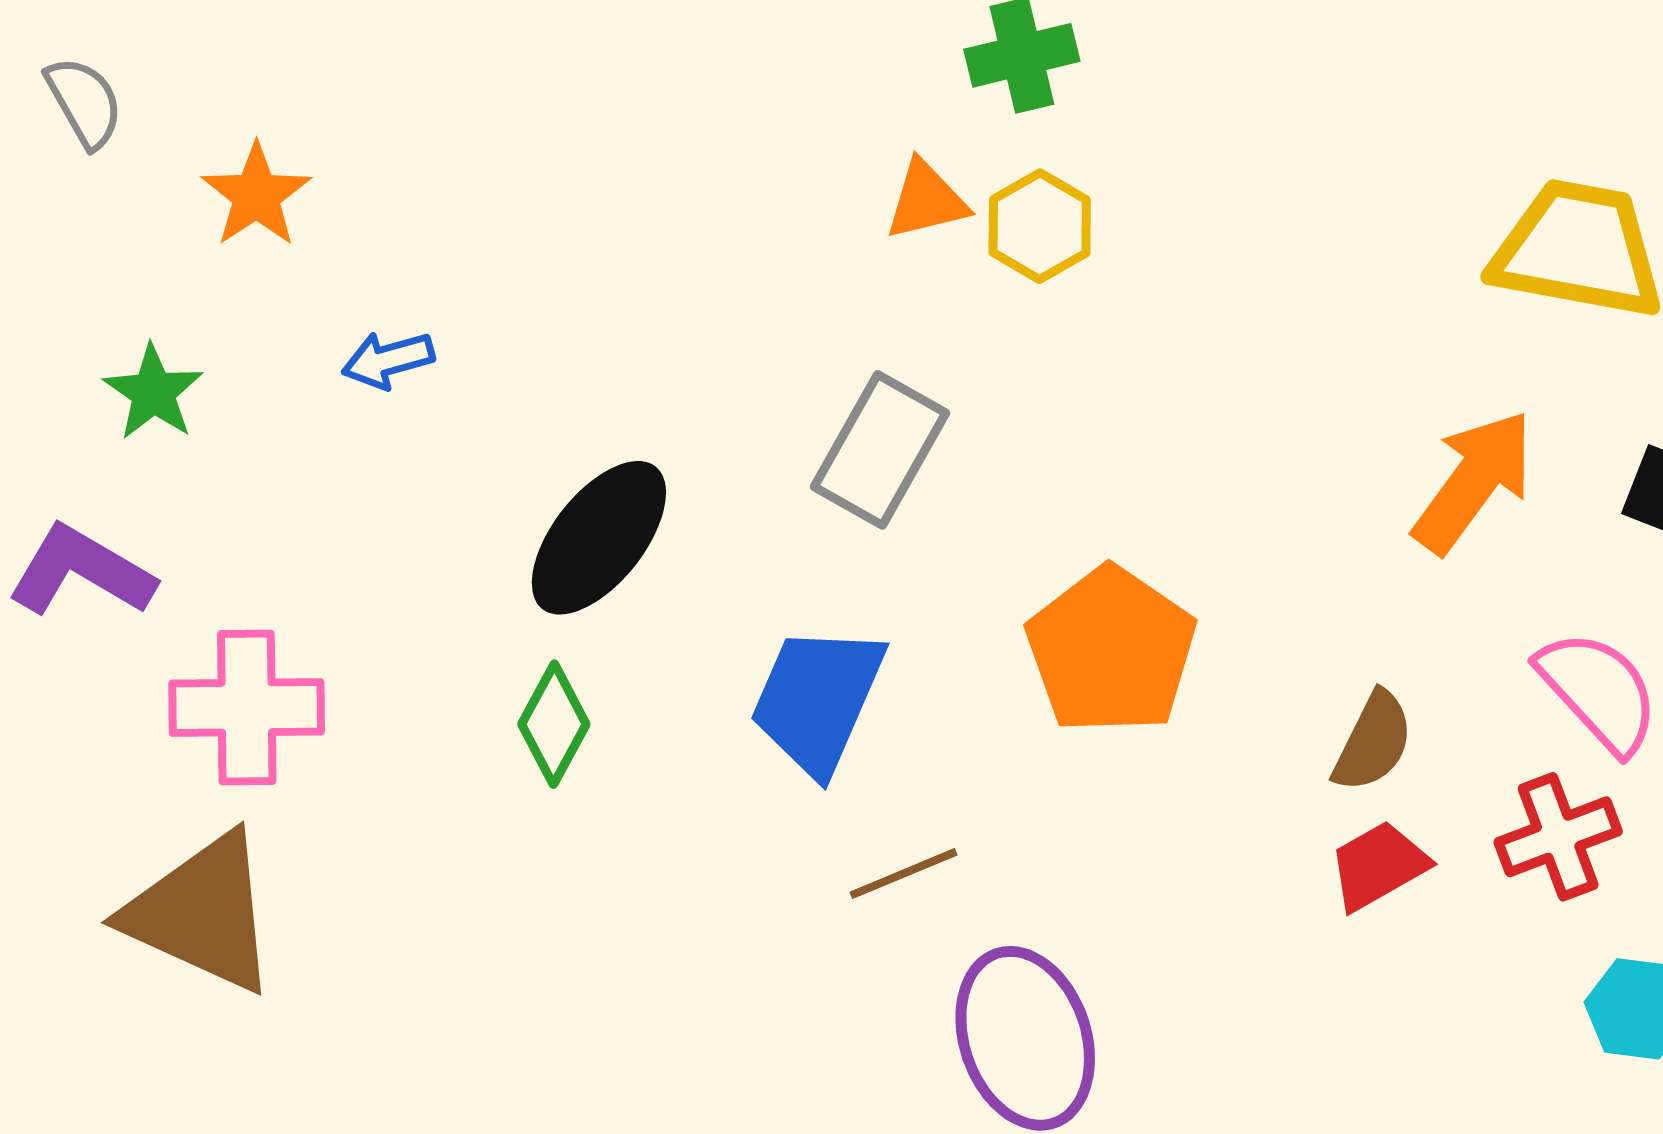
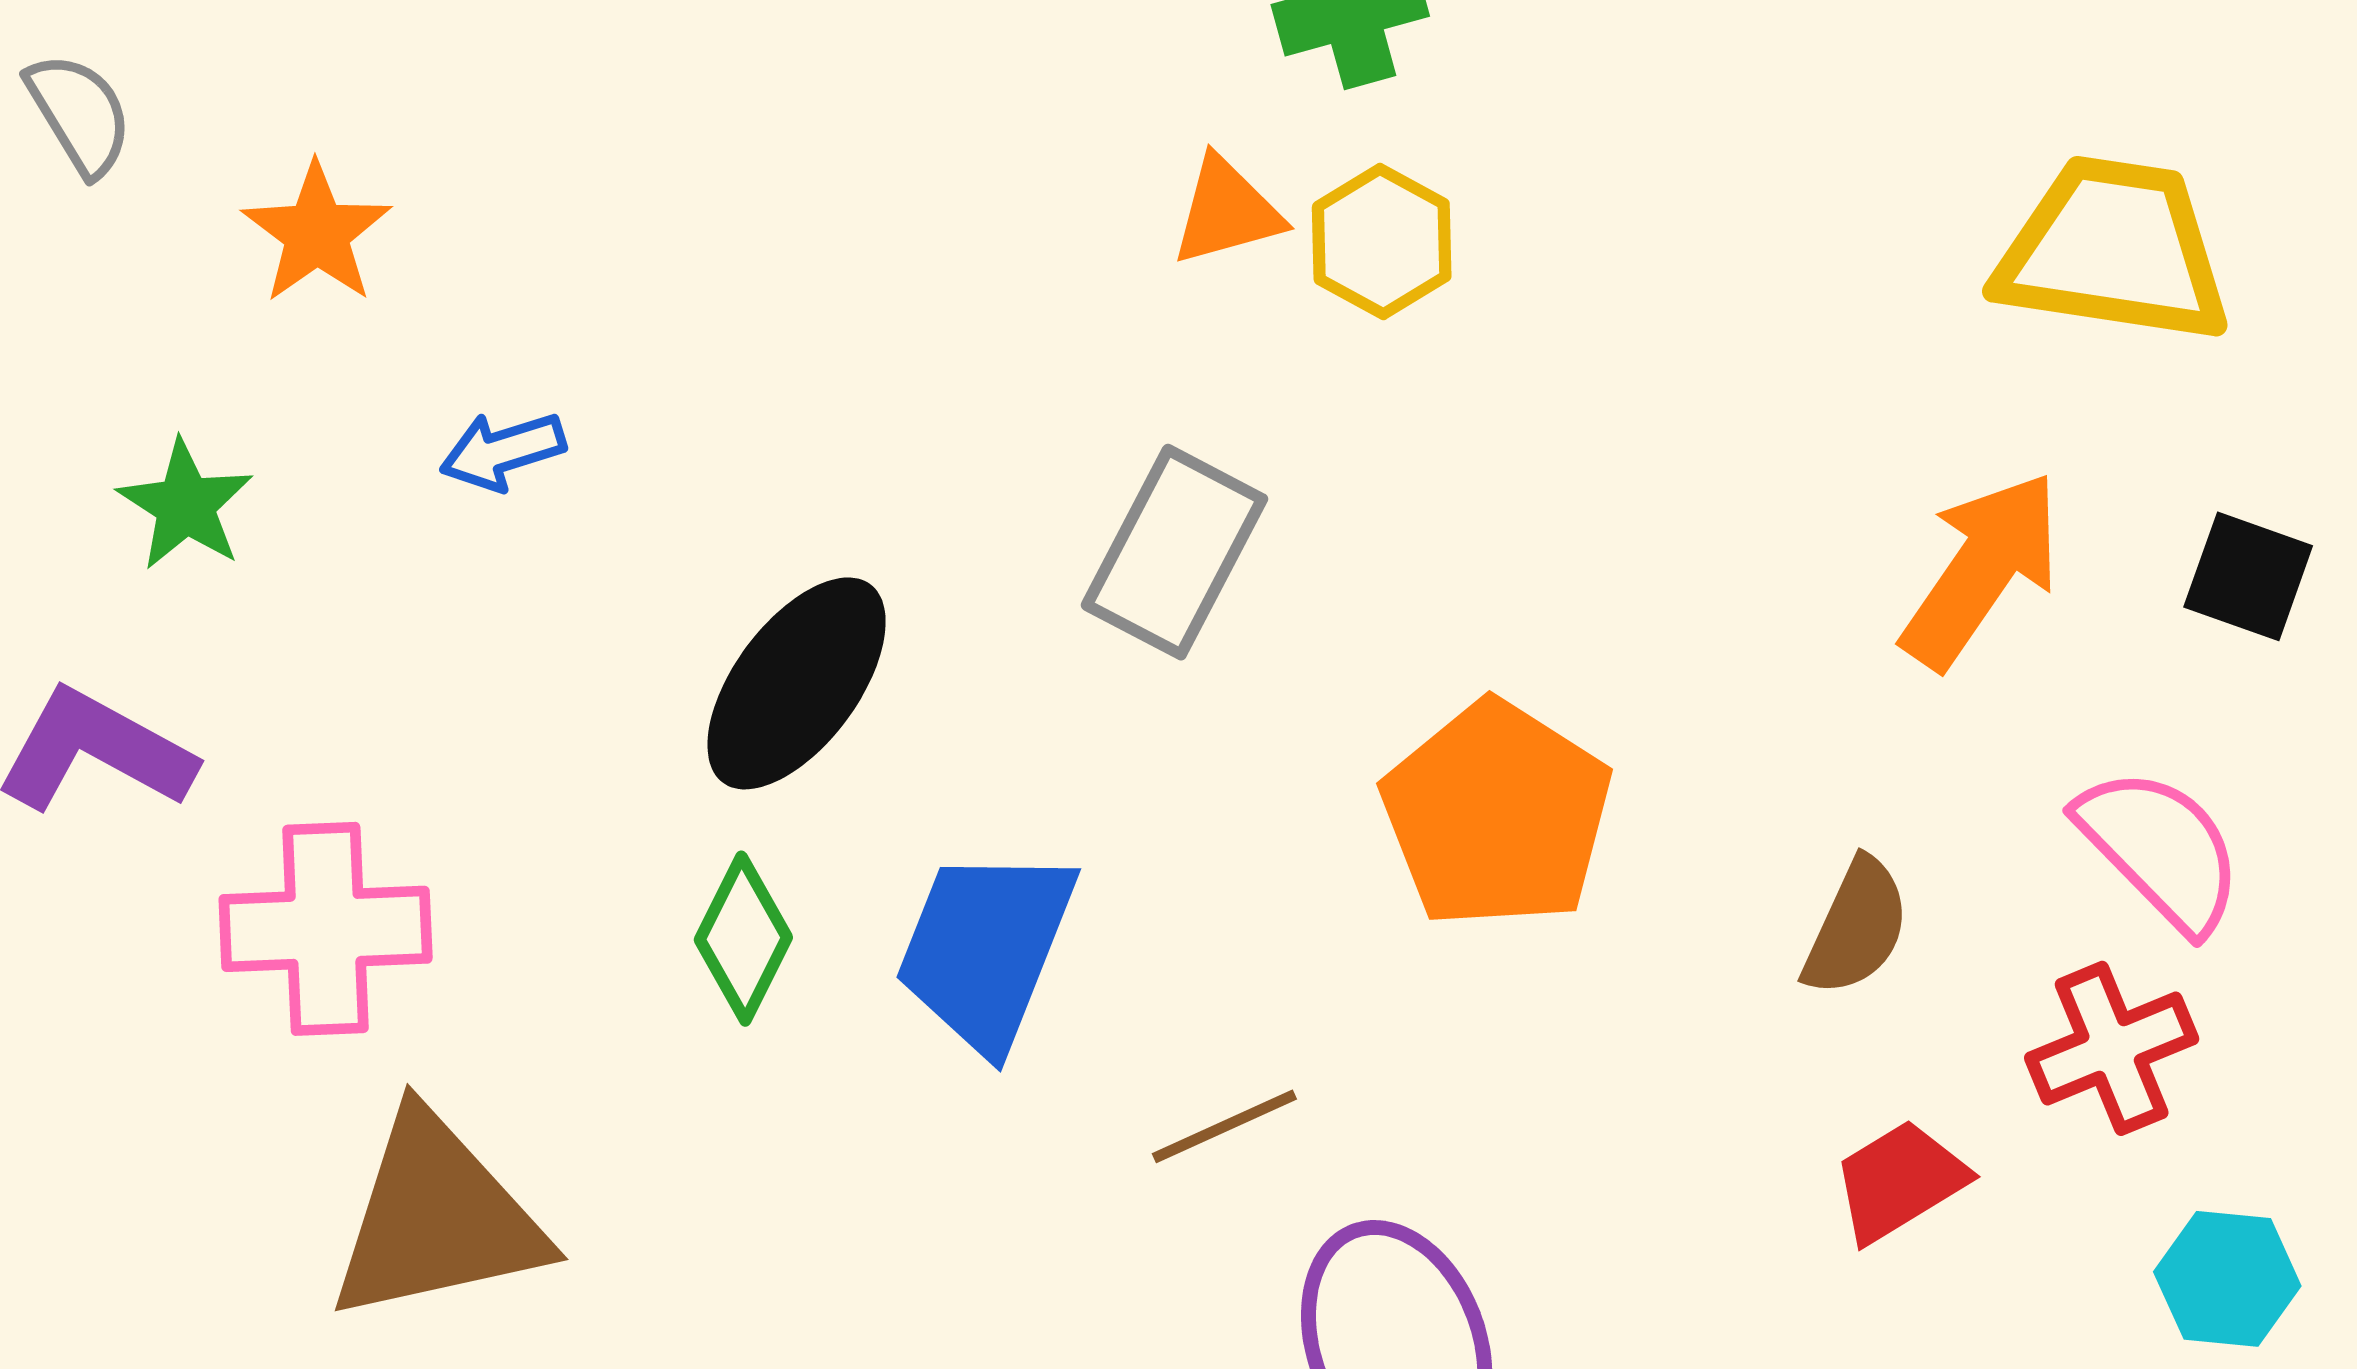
blue trapezoid: (818, 699) -> (986, 949), moved
red trapezoid: (1378, 866) -> (1900, 1181), moved
brown triangle: (202, 913) -> (437, 1218), moved, turned -35

